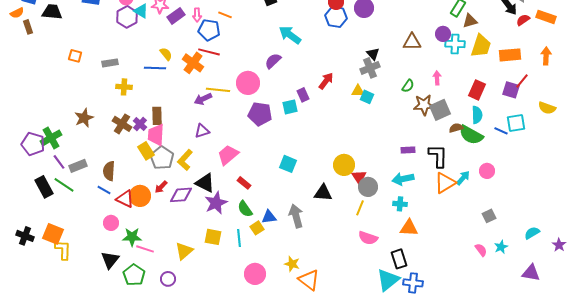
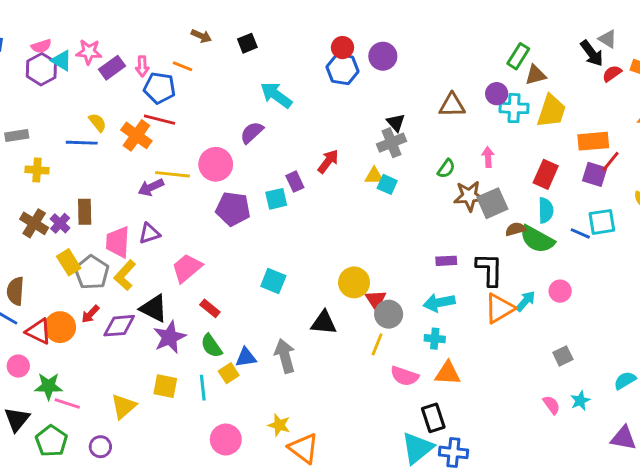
orange rectangle: (510, 55) -> (593, 141), moved
pink trapezoid: (156, 135) -> (118, 242), moved
pink semicircle: (368, 238) -> (404, 376), moved

